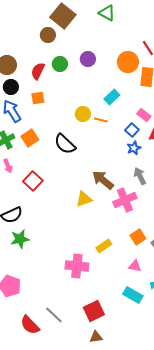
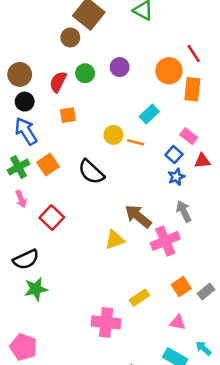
orange square: (38, 98) -> (68, 115), moved

